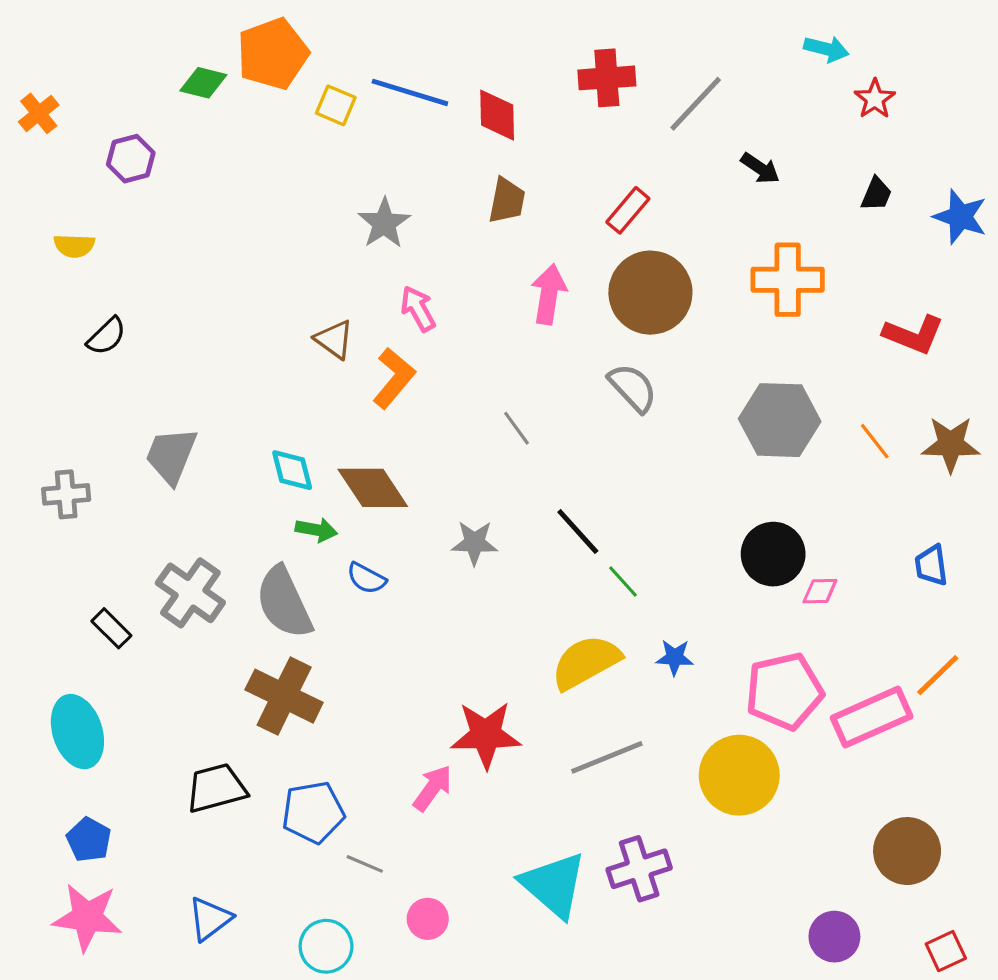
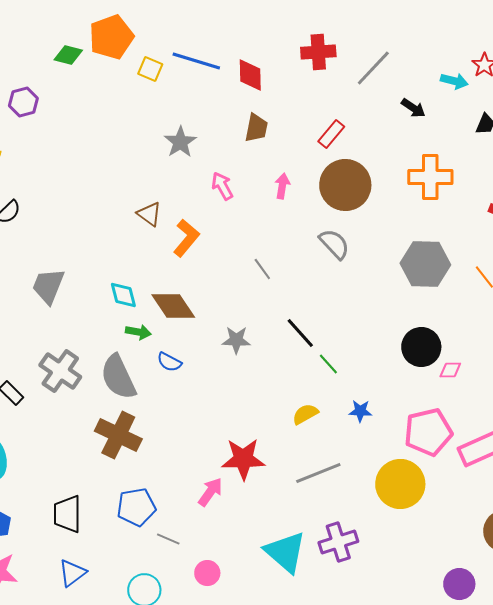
cyan arrow: (826, 49) -> (454, 81), moved
pink arrow: (549, 294) -> (282, 186), size x0.7
pink arrow: (418, 309) -> (222, 186), moved
yellow semicircle: (586, 662) -> (305, 414), size x0.6
black trapezoid: (216, 788) -> (67, 514), moved, turned -75

